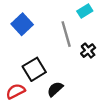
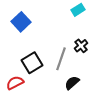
gray line: (66, 34) -> (61, 59), moved, turned 35
black semicircle: (55, 89) -> (72, 83), moved

